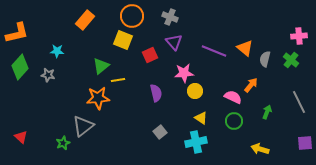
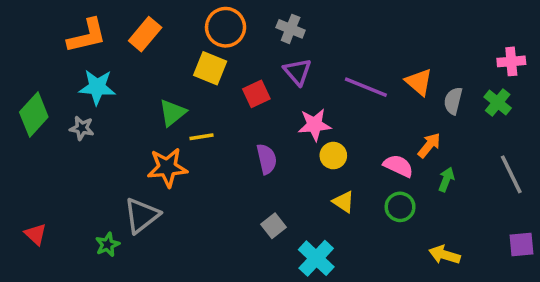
orange L-shape: (17, 33) -> (87, 36), moved
cyan star: (57, 51) -> (97, 87), size x1.5
green arrow: (267, 112) -> (446, 180), moved
cyan cross: (196, 142) -> (316, 258), moved, turned -35

